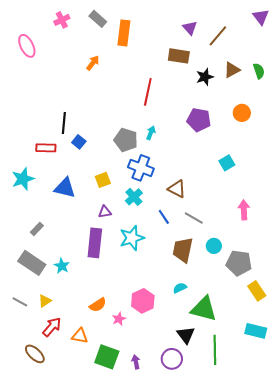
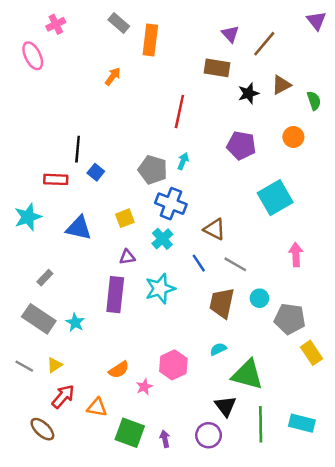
pink cross: (62, 20) -> (56, 24), moved
green semicircle: (259, 71) -> (314, 101), moved
cyan square: (227, 163) -> (275, 198), size x1.8
cyan rectangle: (256, 331) -> (302, 423), moved

